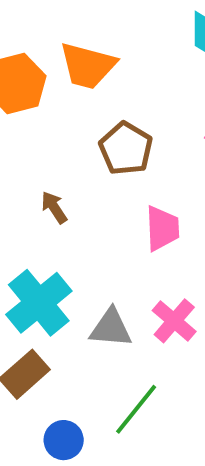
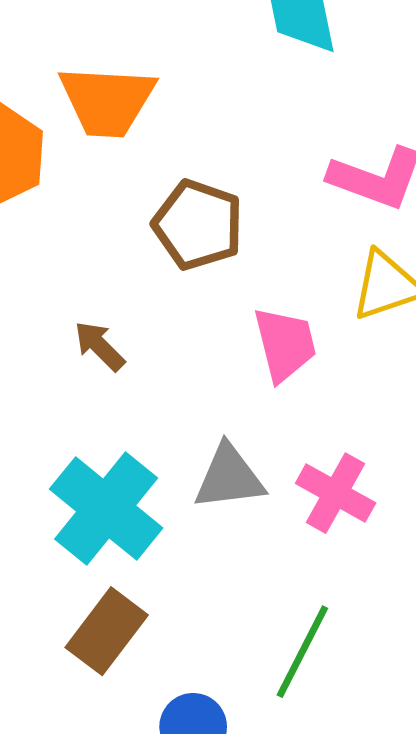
gray triangle: (111, 328) -> (229, 477), moved

